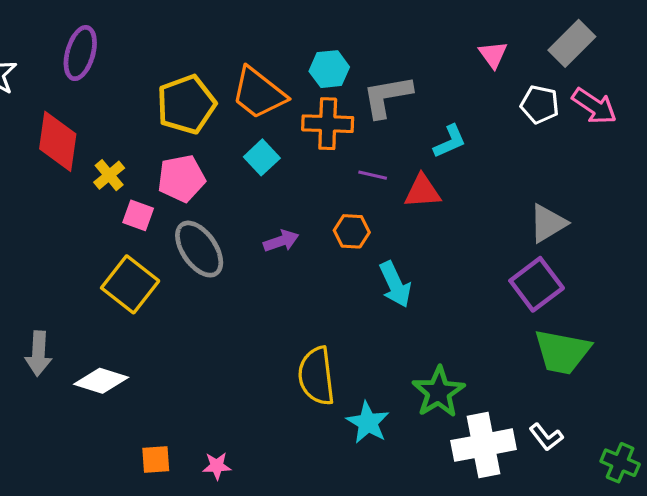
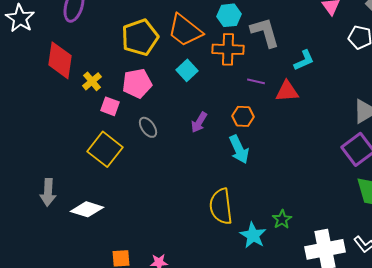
gray L-shape: (387, 96) -> (265, 32), turned 84
purple arrow: (281, 241) -> (199, 122), turned 140
gray ellipse: (199, 249) -> (148, 127), size x0.6
cyan arrow: (395, 284) -> (239, 149), moved
green star: (439, 392) -> (282, 219), moved, size x0.6

